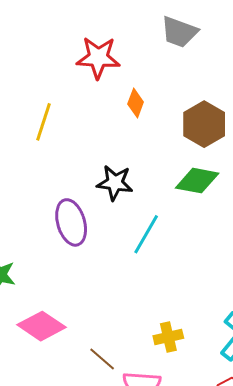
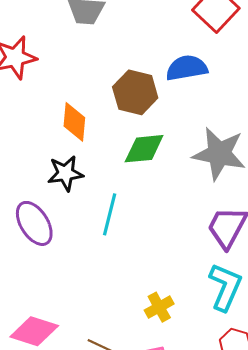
orange diamond: (136, 103) -> (74, 122), moved, size x1.4

